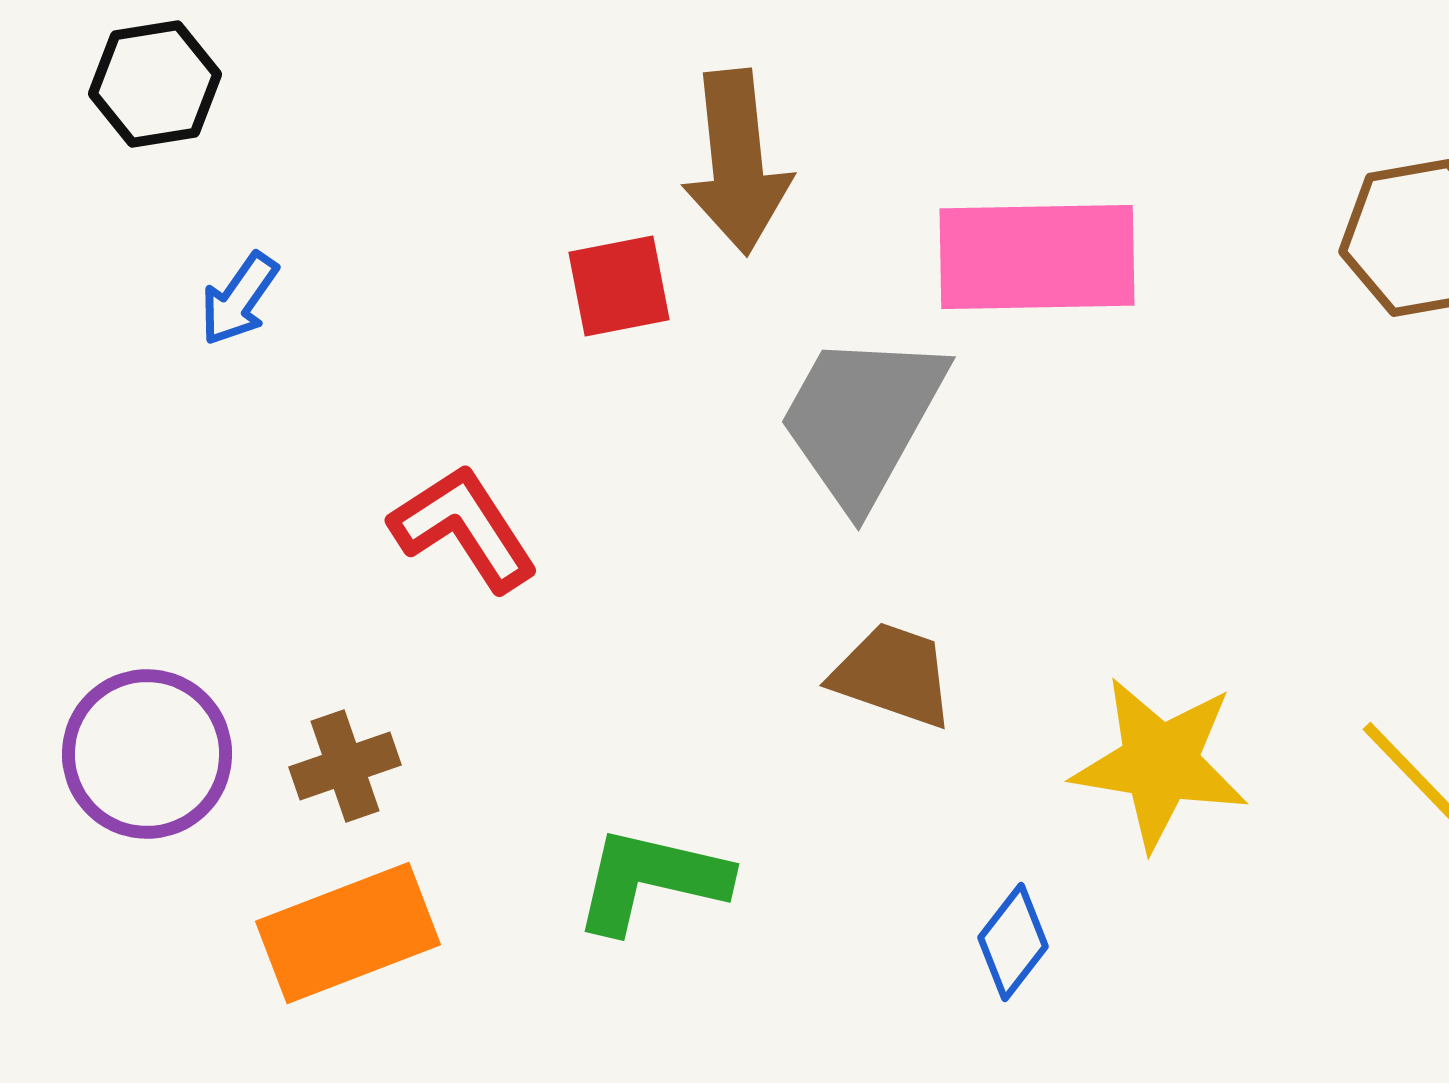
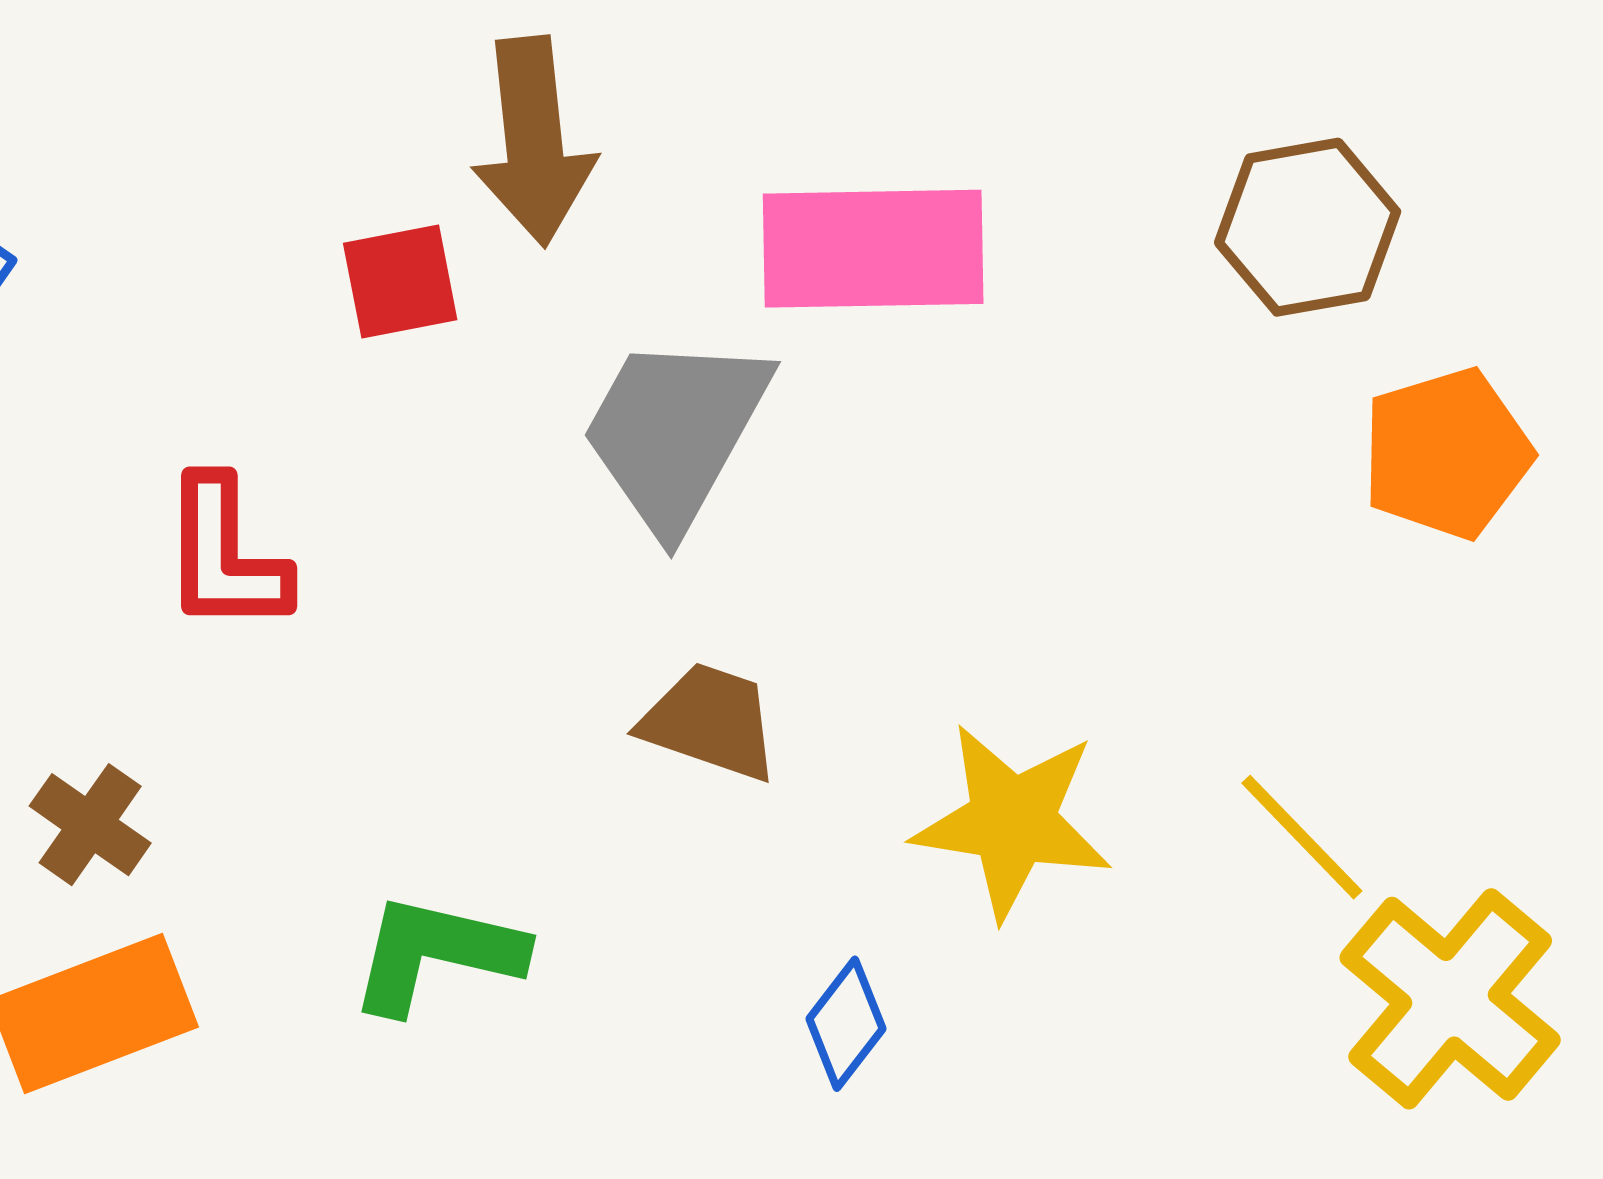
red L-shape: (464, 528) -> (225, 555), turned -147
brown cross: (345, 766) -> (90, 825), turned -36

